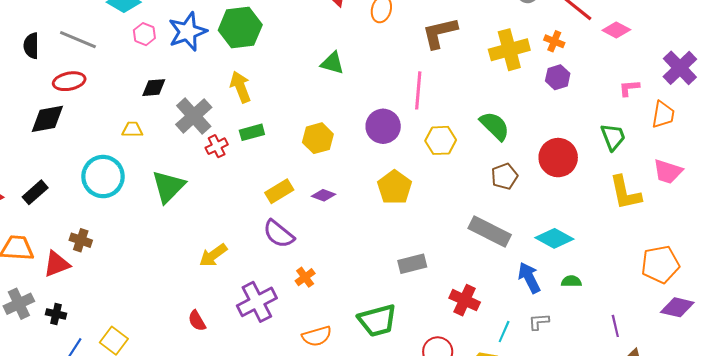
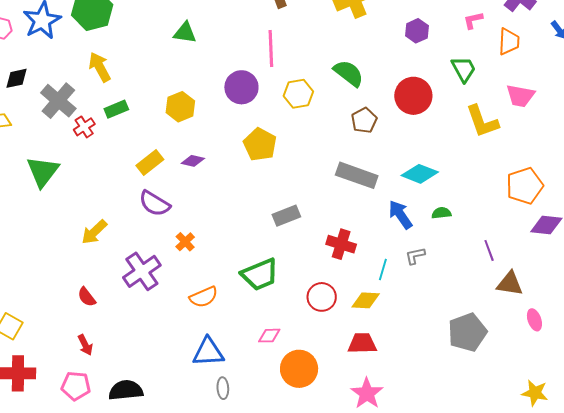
purple hexagon: (558, 77) -> (417, 31), moved

